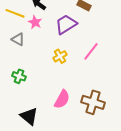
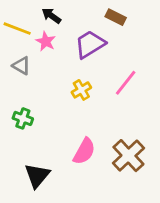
brown cross: (93, 102) -> (128, 156), turned 30
black triangle: (29, 116) -> (37, 176), turned 30

